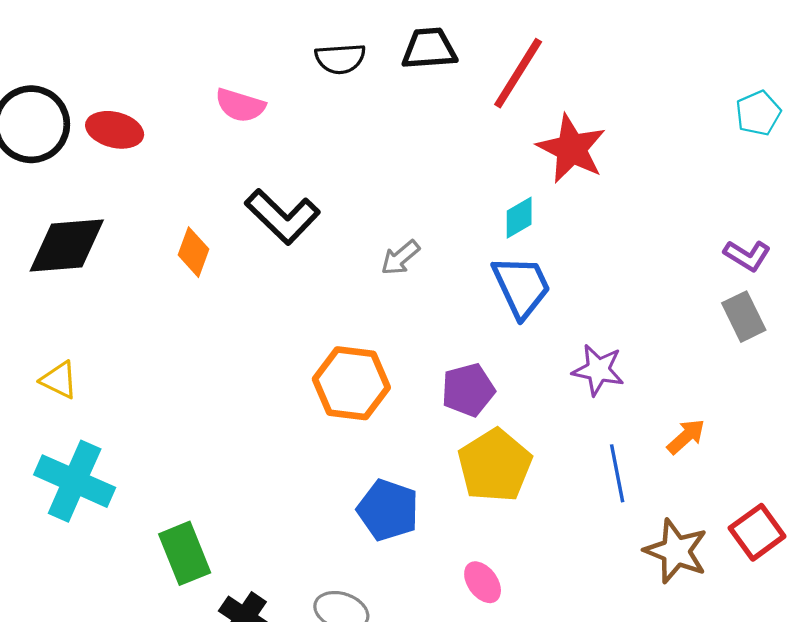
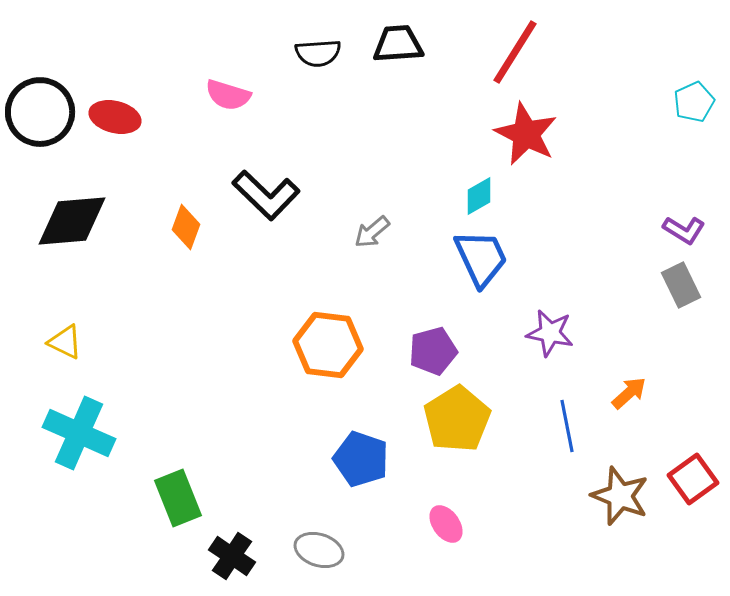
red line: (518, 73) -> (515, 52), moved

